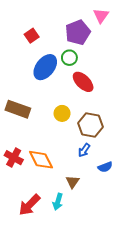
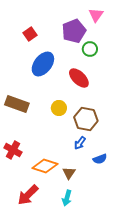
green circle: (69, 58) -> (90, 49), moved
orange diamond: (41, 160) -> (45, 166), moved, turned -45
cyan arrow: (58, 202) -> (67, 198), moved

